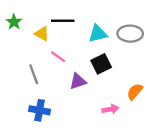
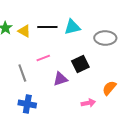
yellow triangle: (42, 34) -> (24, 31), moved
cyan triangle: (98, 34) -> (72, 27), moved
pink line: (58, 57) -> (43, 58), turned -56

